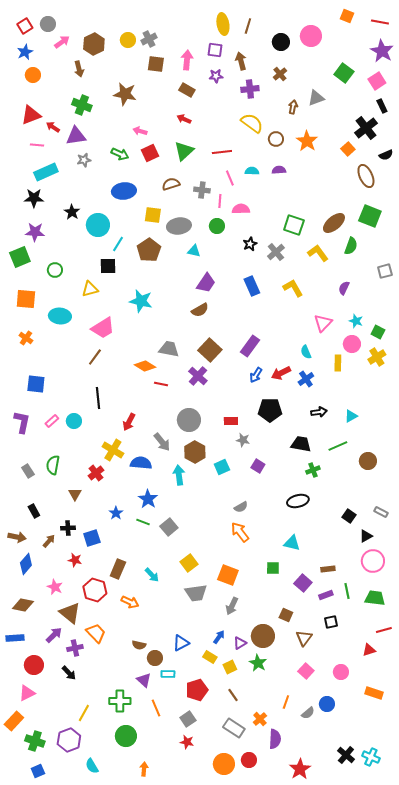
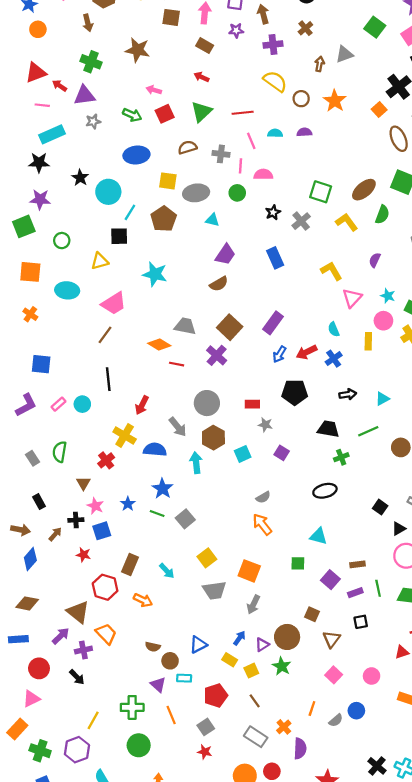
yellow L-shape: (293, 288) -> (331, 271), moved
purple L-shape: (22, 422) -> (26, 405), turned 50
pink star: (55, 587) -> (95, 506), moved

